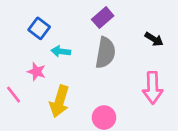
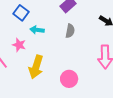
gray semicircle: (105, 53) -> (70, 31), size x0.6

